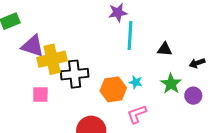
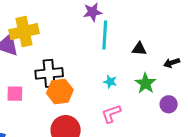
yellow cross: (52, 59) -> (24, 32), moved
orange hexagon: (113, 89) -> (60, 91), moved
purple circle: (193, 96) -> (169, 104), moved

